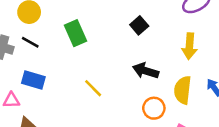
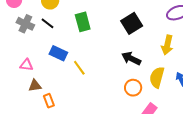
black square: (139, 25) -> (132, 23), size x1.5
blue rectangle: (33, 80) -> (58, 53), moved
yellow line: (93, 88) -> (79, 68), moved

